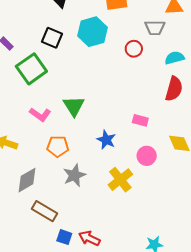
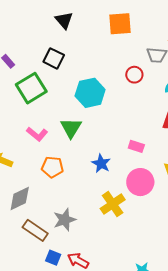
cyan hexagon: (92, 32) -> (90, 93), moved
pink circle: (147, 156) -> (140, 182), size x1.4
gray star: (74, 175) -> (65, 220), moved

